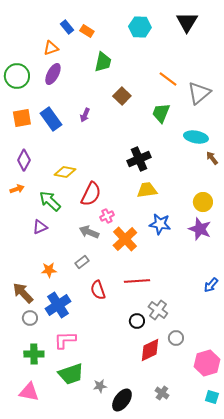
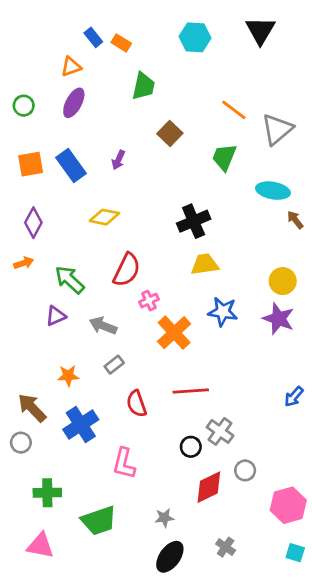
green circle: (17, 76) -> (24, 106), size x0.6
yellow diamond: (65, 172) -> (104, 217), moved
gray arrow: (89, 232) -> (103, 326), moved
gray circle: (30, 318) -> (21, 443), moved
pink L-shape: (65, 340) -> (124, 463), moved, turned -75
gray star: (100, 386) -> (164, 518), moved

